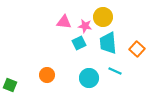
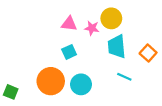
cyan square: (79, 43) -> (69, 52), moved
orange circle: (47, 75) -> (51, 81), size x1.6
cyan circle: (89, 78) -> (81, 84), moved

